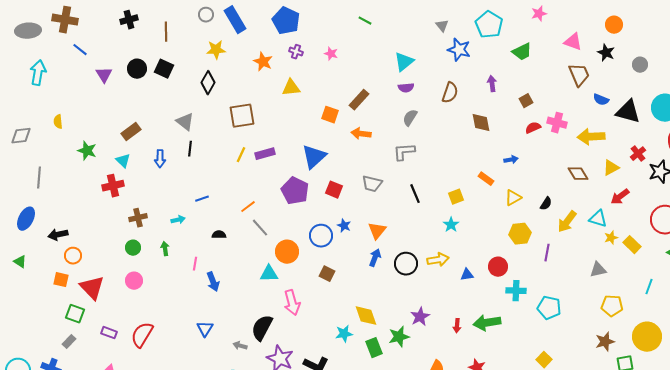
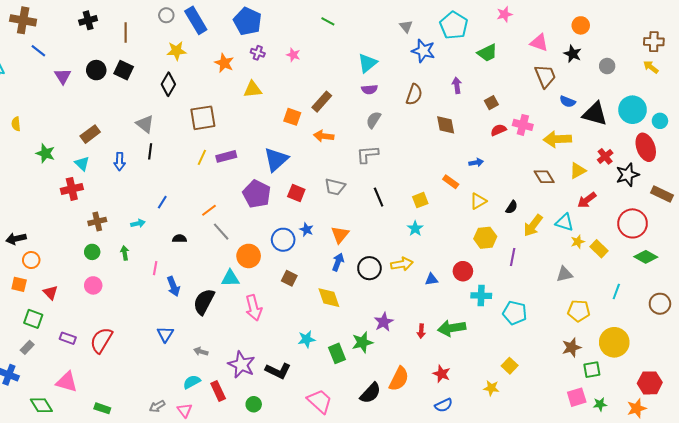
blue line: (202, 199) -> (162, 202), turned -40
red triangle: (92, 288) -> (51, 293), size x0.6
yellow diamond: (366, 316) -> (329, 298), moved
black semicircle: (262, 328) -> (204, 302), moved

